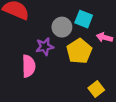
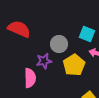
cyan square: (84, 19) -> (87, 34), moved

